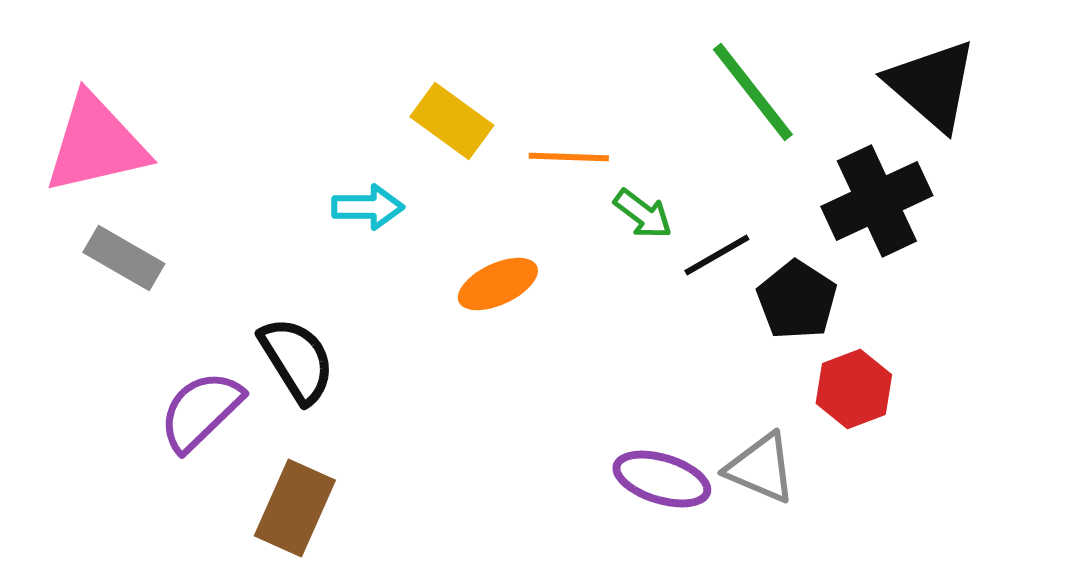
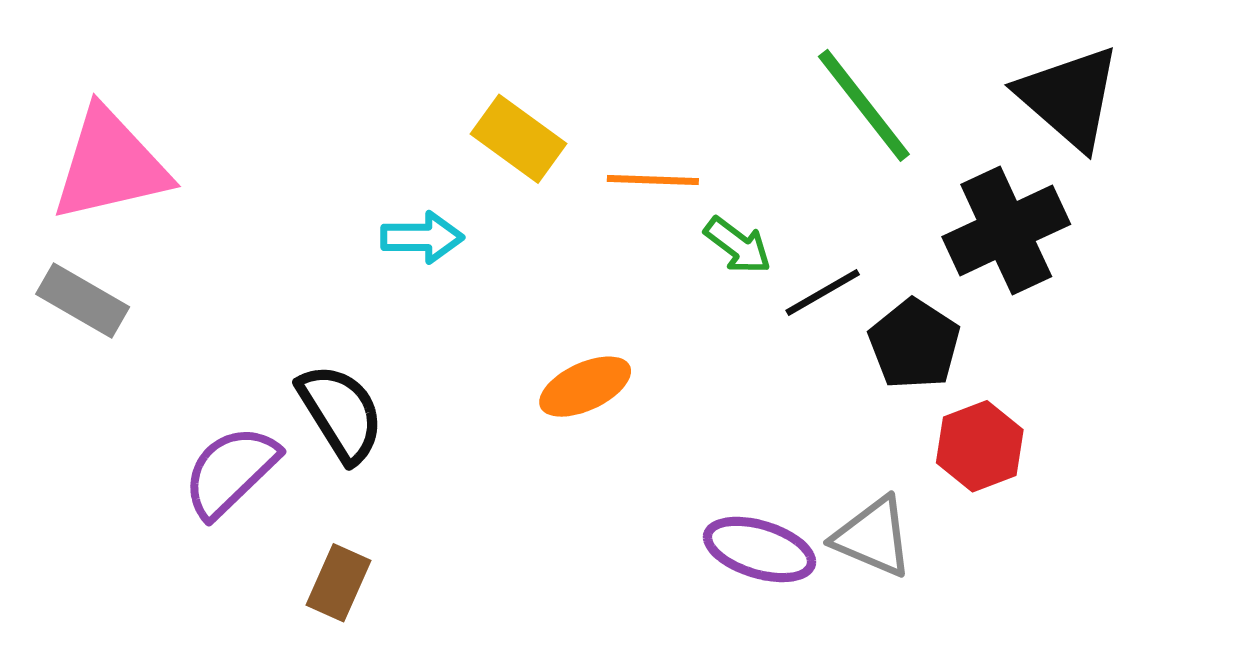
gray rectangle: (124, 258) -> (83, 301), moved
orange ellipse: (498, 284) -> (585, 387), moved
brown rectangle: (295, 508) -> (338, 583), size x0.7

